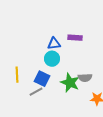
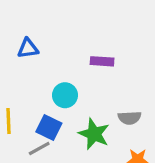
blue triangle: (54, 44) -> (28, 48), moved
gray semicircle: (85, 78) -> (130, 118), moved

